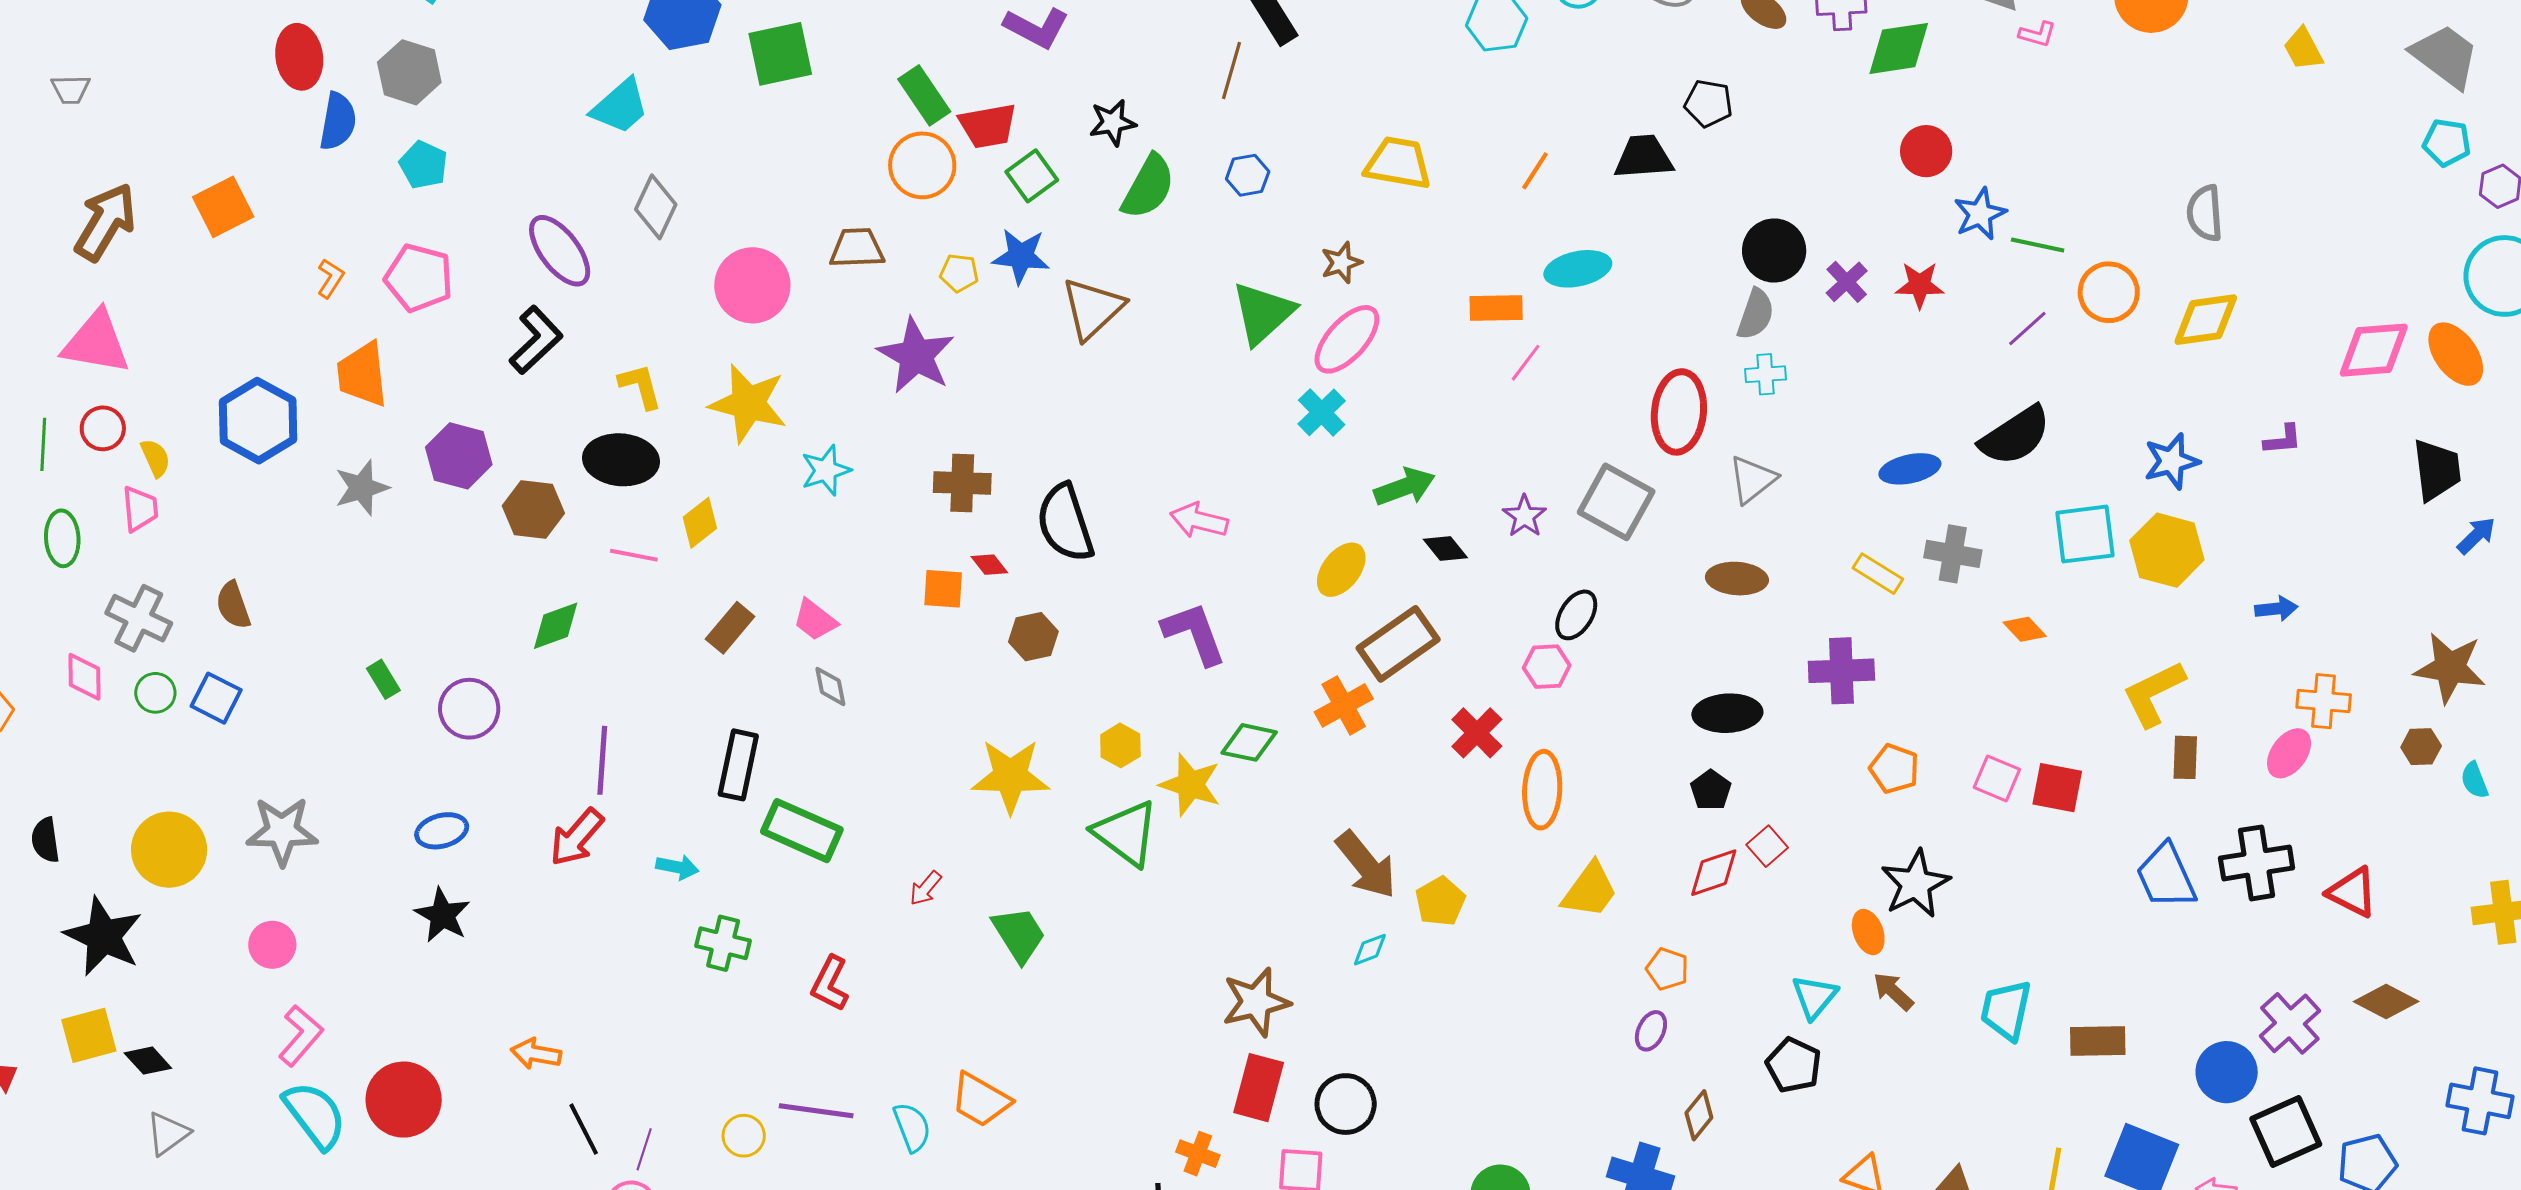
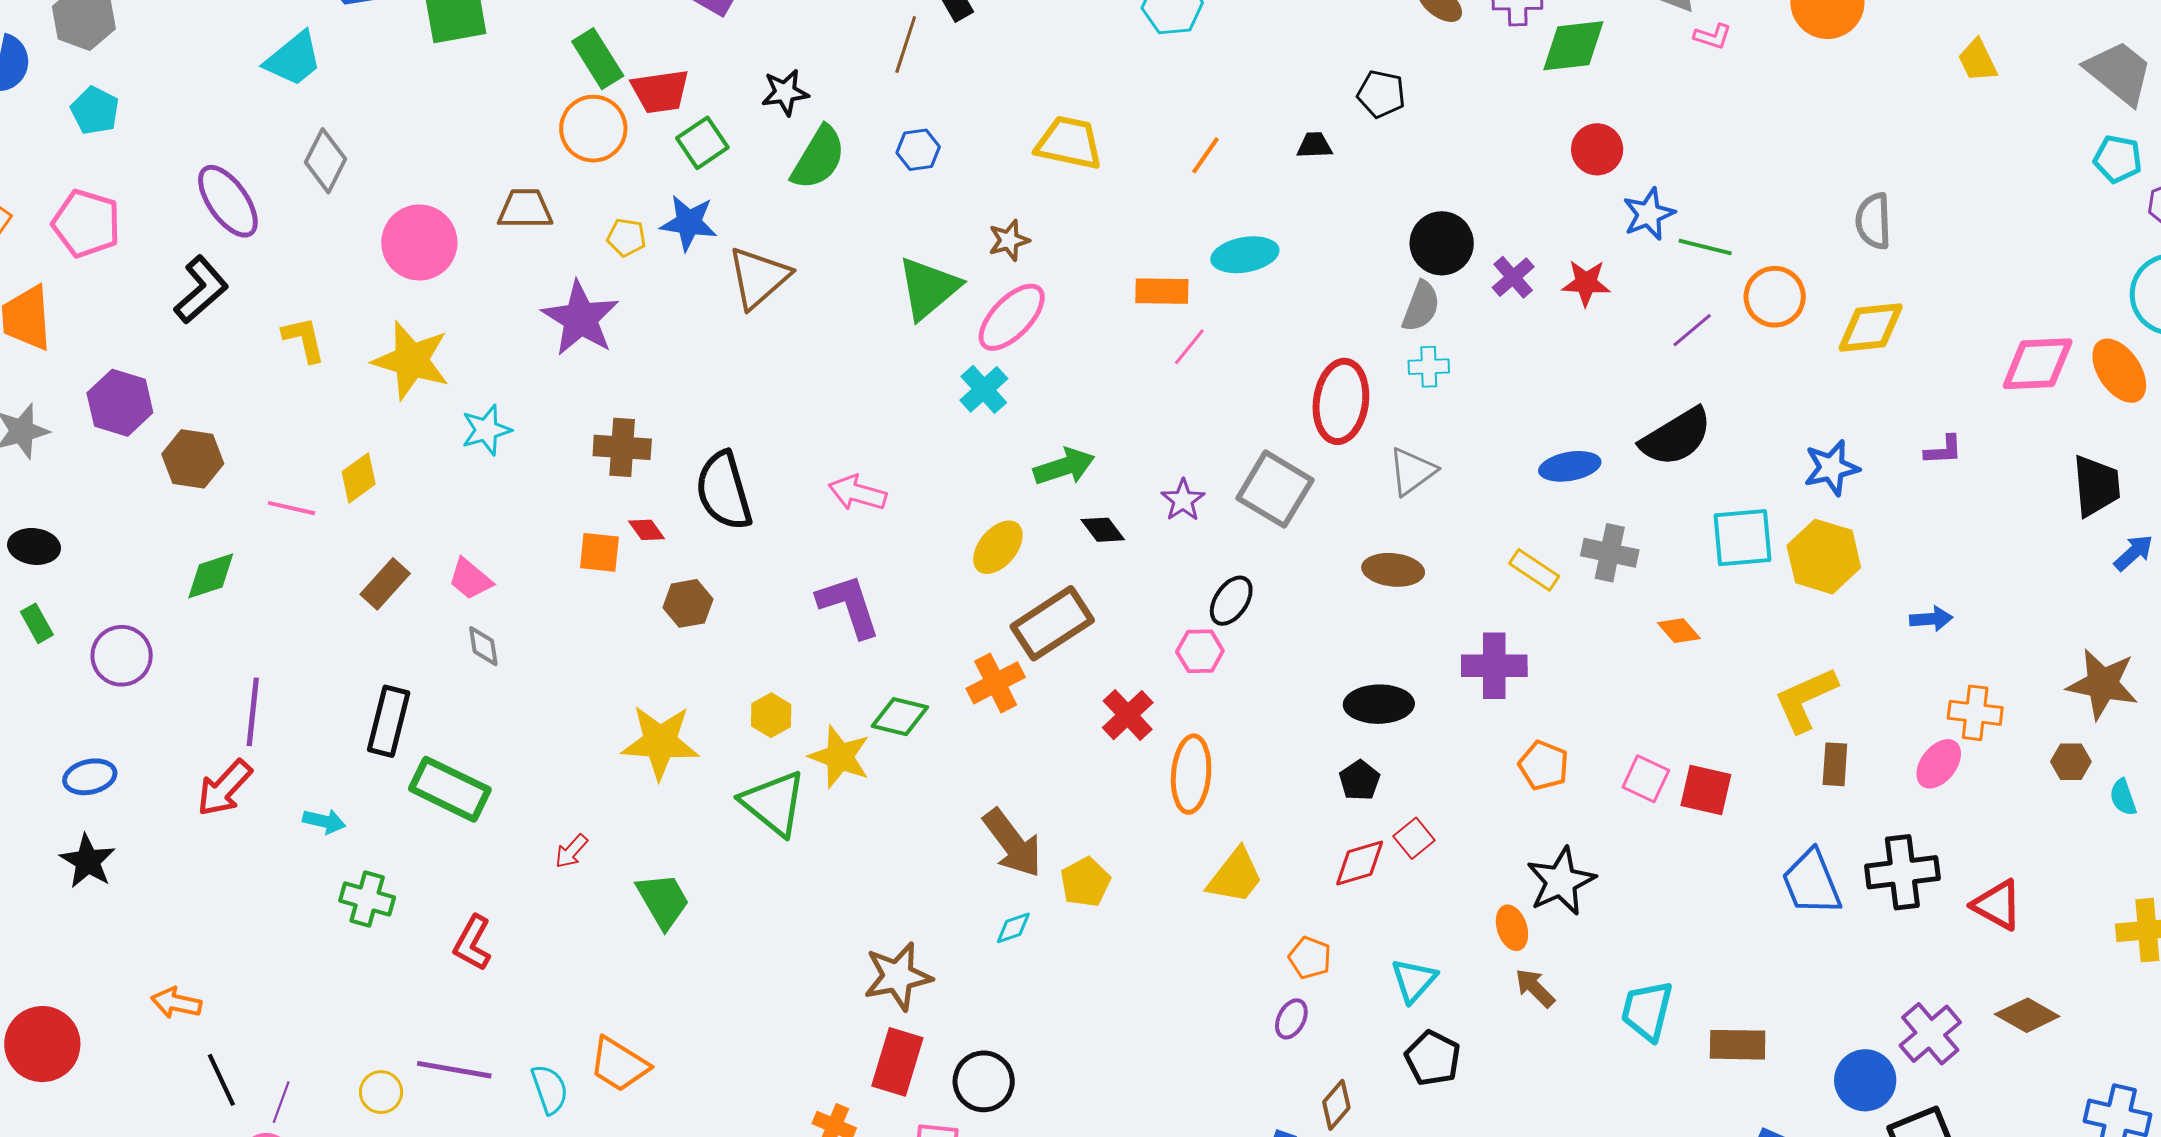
black trapezoid: (1644, 157) -> (1315, 145), size x0.6
black ellipse: (621, 460) -> (34, 546), moved, size x0.7
cyan triangle: (1814, 997) -> (1414, 980), moved

